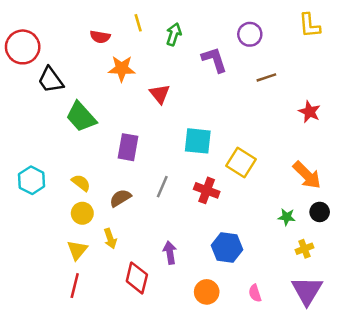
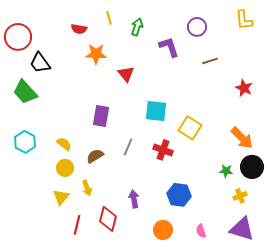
green trapezoid: (81, 117) -> (25, 92), moved
black circle: (320, 212) -> (252, 167), size x1.5
red line: (75, 286) -> (77, 225), moved
purple triangle: (307, 291) -> (242, 229), turned -44

